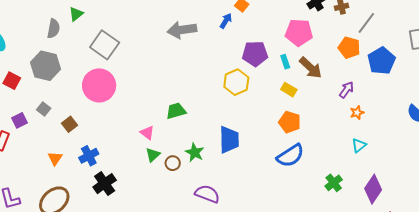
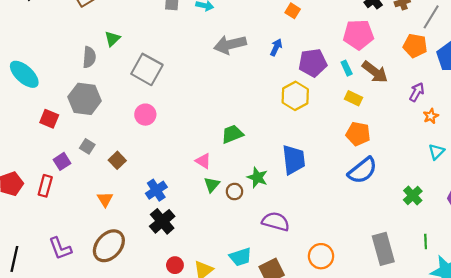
blue arrow: (226, 21) -> (276, 47), moved
pink circle: (99, 85) -> (145, 115), size x0.6
blue cross: (89, 156) -> (156, 190), moved

